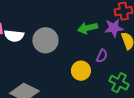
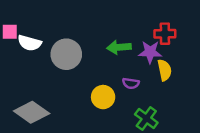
purple semicircle: (102, 56) -> (131, 83), turned 64

